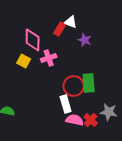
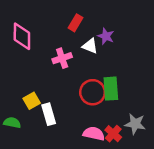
white triangle: (71, 22) -> (90, 46), moved
pink diamond: (33, 40) -> (22, 36), moved
yellow square: (24, 61) -> (32, 101), moved, turned 32
white rectangle: (66, 104) -> (49, 114), moved

